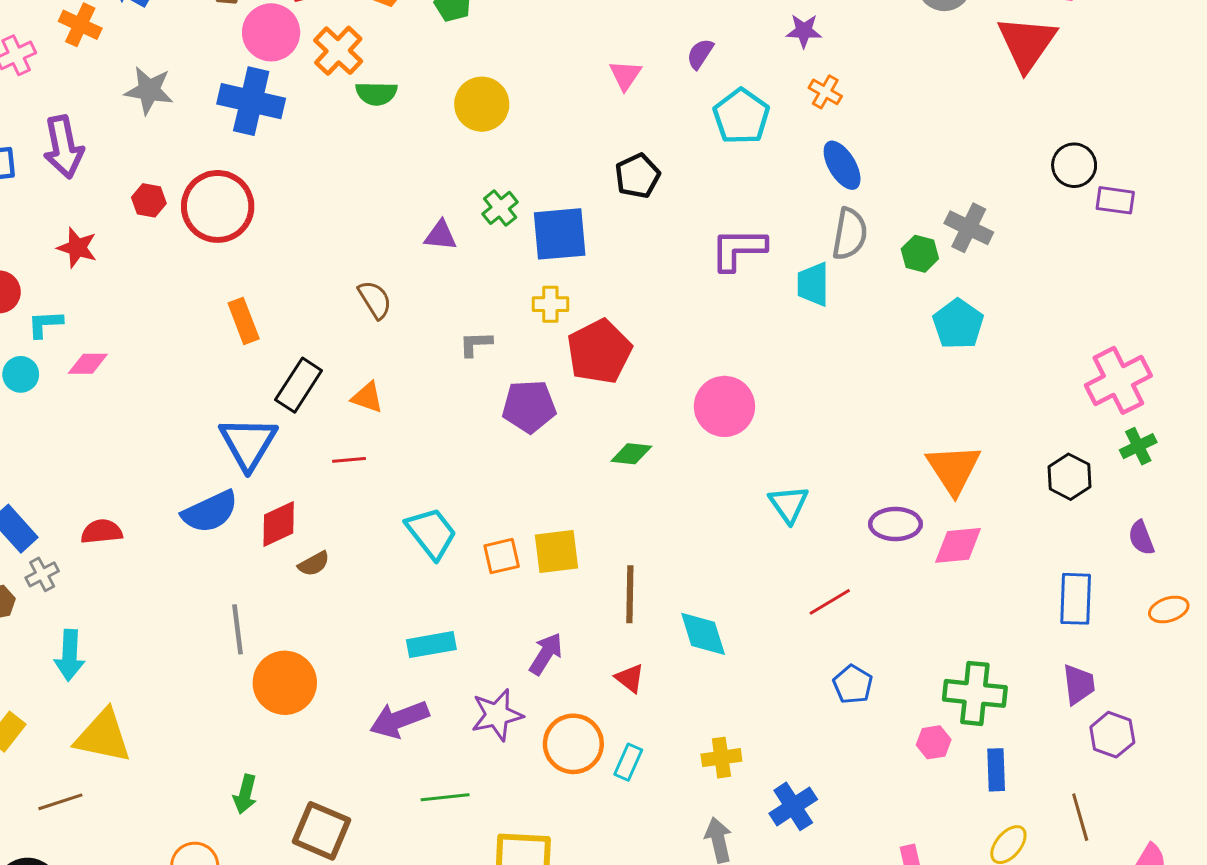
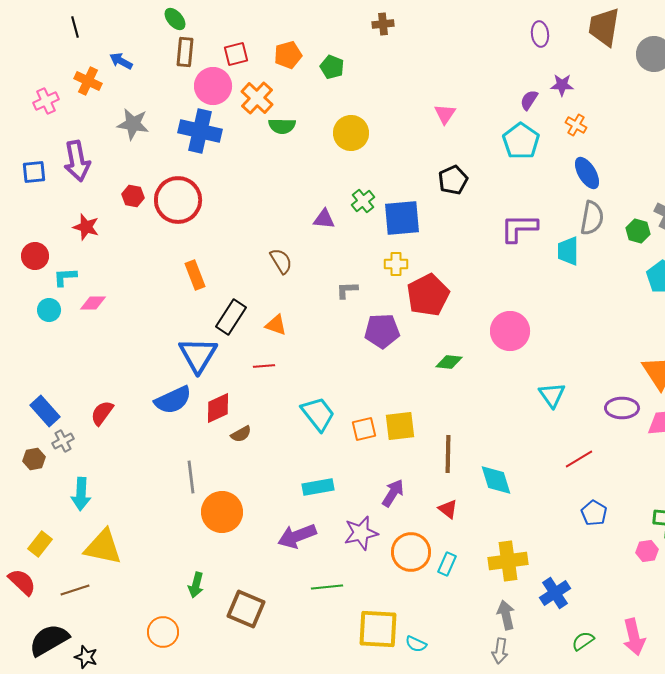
purple semicircle: (700, 54) -> (529, 100), moved
red semicircle: (102, 532) -> (102, 413), turned -48
yellow cross: (721, 758) -> (508, 561), size x1.5

